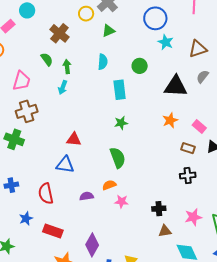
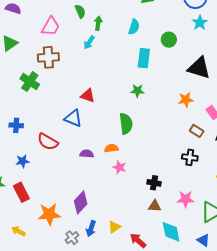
red semicircle: (46, 194) -> (48, 142), turned -60
red rectangle: (53, 231) -> (21, 192), moved, turned 30

